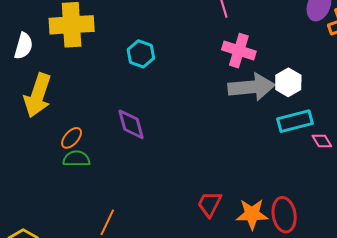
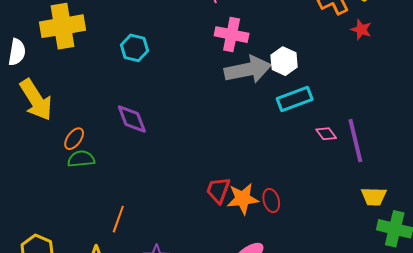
yellow arrow: (38, 95) -> (36, 100), turned -45
pink diamond: (322, 141) -> (326, 134), moved
orange star: (252, 214) -> (243, 199), moved
red ellipse: (284, 215) -> (271, 201), moved, size x0.7

